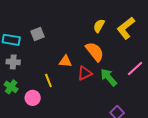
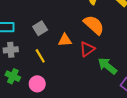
gray square: (37, 34) -> (40, 28), moved
green arrow: (109, 77) -> (107, 66), moved
yellow line: (48, 81) -> (40, 56), moved

